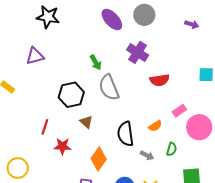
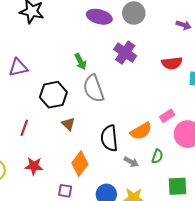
purple ellipse: (112, 19) -> (99, 17), turned -35
purple triangle: (35, 56) -> (18, 67), moved
red semicircle: (160, 80) -> (172, 63), moved
orange semicircle: (155, 126) -> (141, 131), size x1.5
red star: (62, 146) -> (34, 166), moved

